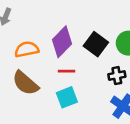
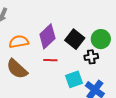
black cross: (117, 76) -> (91, 57), moved
cyan square: (67, 97) -> (74, 79), moved

